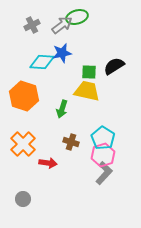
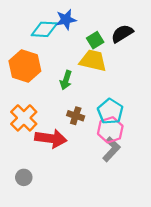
green square: (89, 72) -> (95, 40), turned -35
red arrow: (48, 163) -> (51, 138), size x1.6

